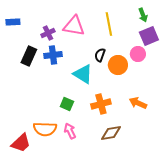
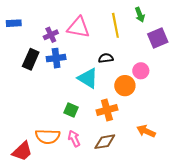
green arrow: (143, 15) -> (140, 15), moved
pink circle: (138, 54) -> (141, 71), moved
black semicircle: (100, 55) -> (106, 58), turned 64
orange circle: (118, 65) -> (125, 86), moved
orange arrow: (138, 103) -> (146, 131), moved
brown diamond: (111, 133) -> (105, 142), moved

